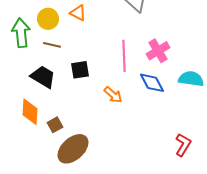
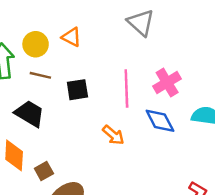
black square: (80, 70) -> (77, 90), moved

